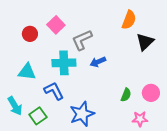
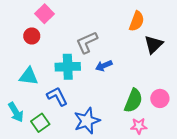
pink square: (56, 25) -> (44, 14), moved
green semicircle: (126, 95) -> (133, 101), size x1.6
pink star: (140, 119) -> (139, 126), moved

